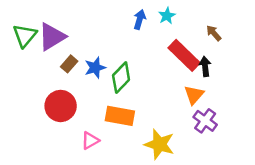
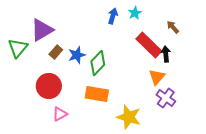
green triangle: (25, 36) -> (18, 48), moved
pink triangle: (90, 141) -> (60, 114), moved

